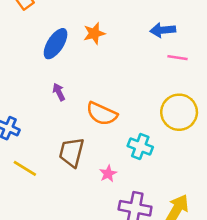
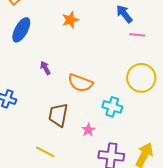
blue arrow: (163, 30) -> (124, 14), turned 60
blue ellipse: (56, 44) -> (21, 30), moved
yellow line: (25, 168) -> (45, 152), moved

